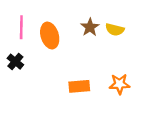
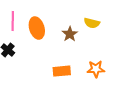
brown star: (90, 27) -> (70, 34), moved

